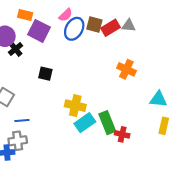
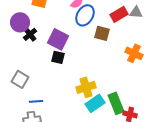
brown square: (94, 25) -> (102, 33), moved
purple square: (39, 31) -> (58, 39), moved
yellow cross: (75, 106) -> (86, 87), turned -30

